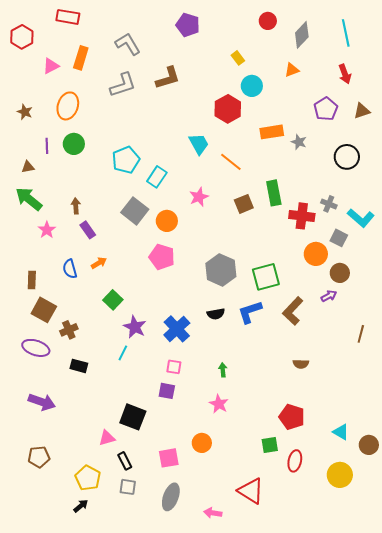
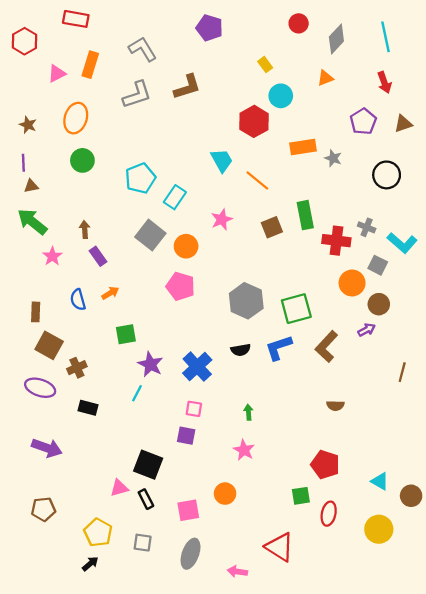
purple line: (47, 146) -> (23, 163), moved
green square: (113, 300) -> (126, 334), turned 36
black rectangle: (125, 461) -> (146, 499), moved

